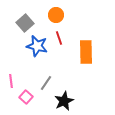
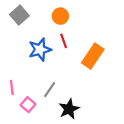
gray square: (25, 23) -> (19, 15), moved
blue star: (37, 46) -> (40, 50), turned -30
orange rectangle: (86, 52) -> (93, 56), turned 35

